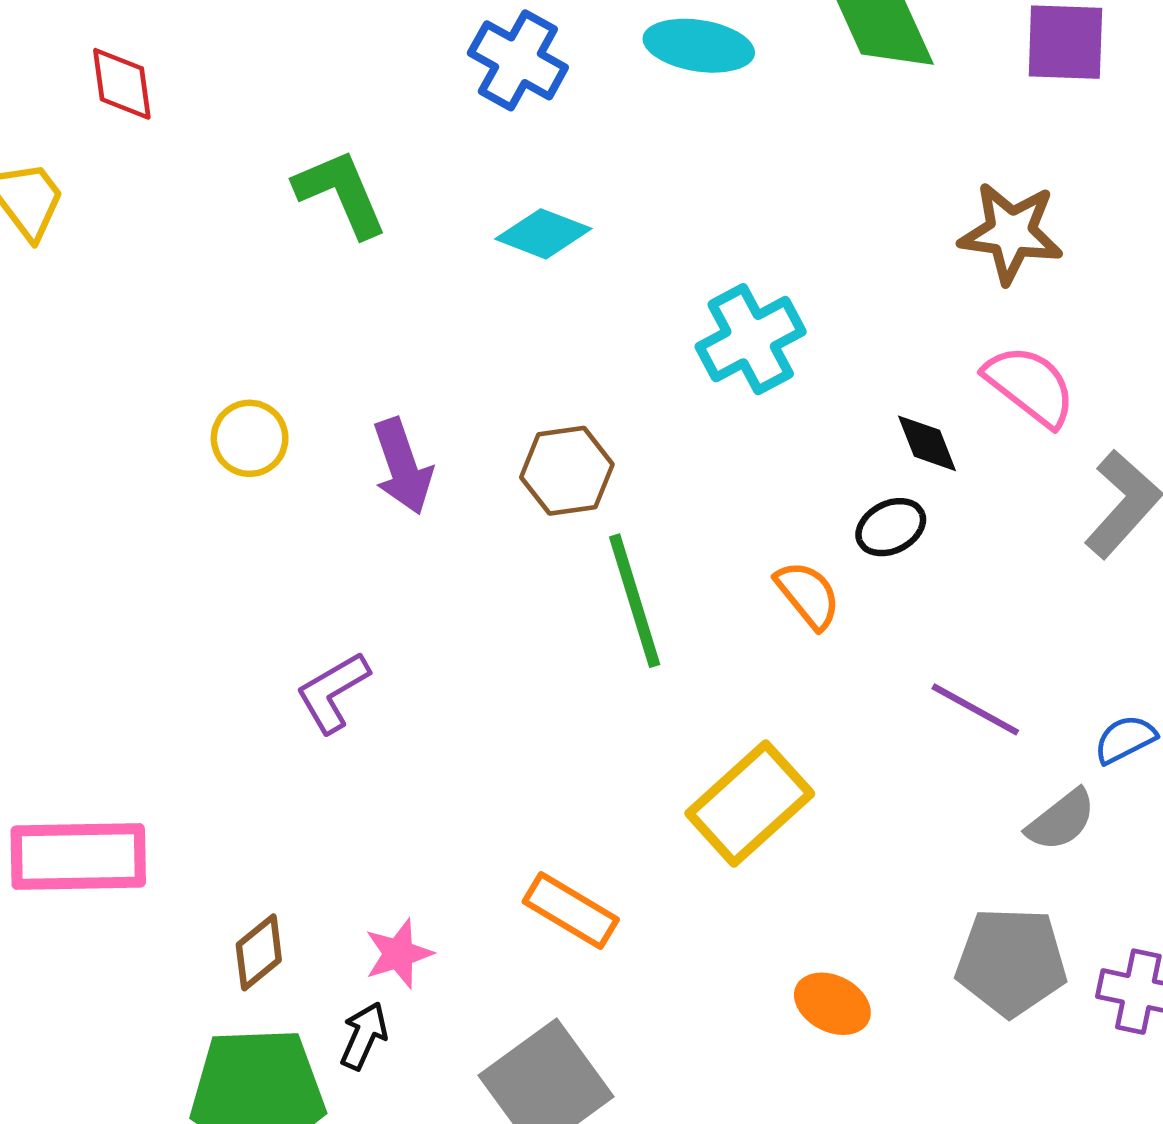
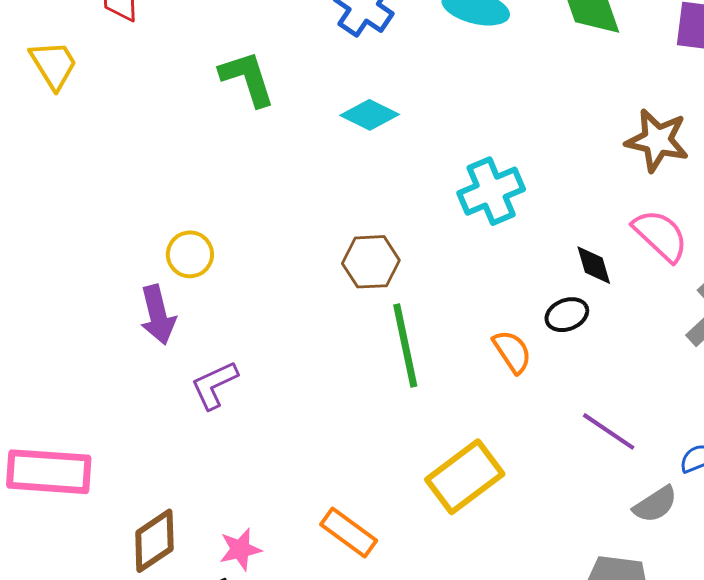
yellow circle: (250, 438) -> (190, 254), moved
purple arrow: (403, 466) -> (158, 315), moved
brown diamond: (259, 952) -> (154, 541), size x1.4

